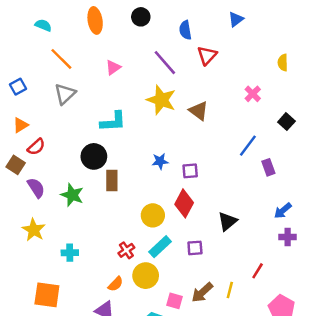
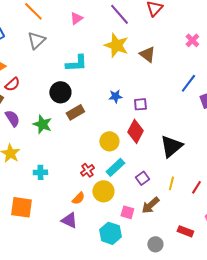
brown rectangle: (112, 181) -> (75, 112), turned 60
black triangle: (227, 221) -> (171, 146), size x1.4
purple square: (195, 248) -> (142, 178), moved, turned -32
yellow line: (230, 290) -> (171, 183), moved

